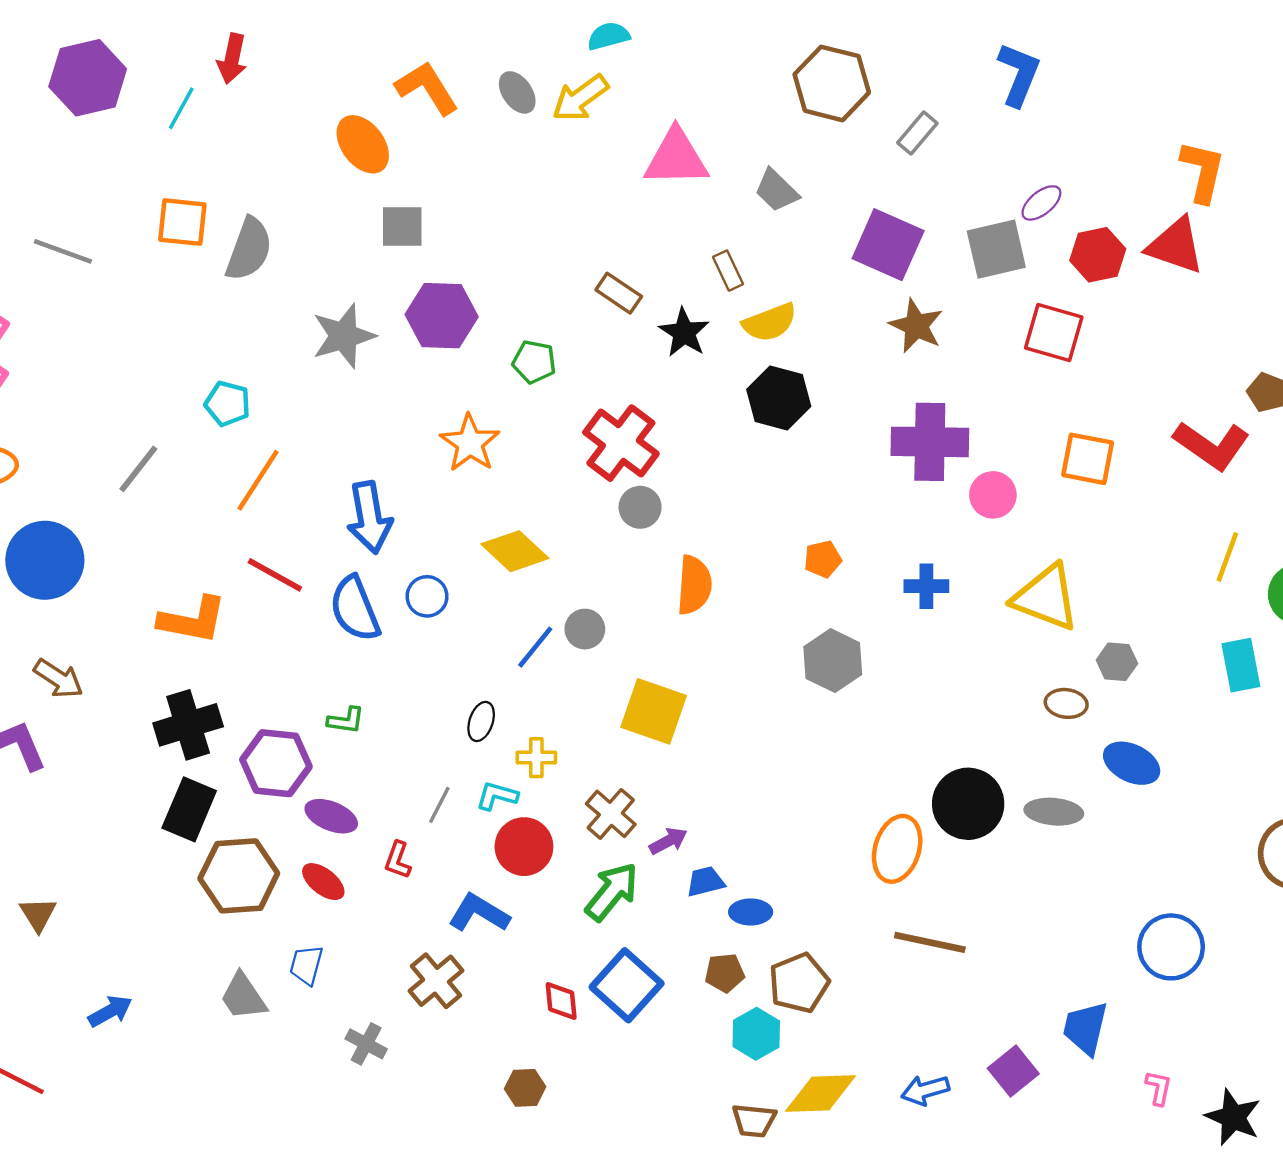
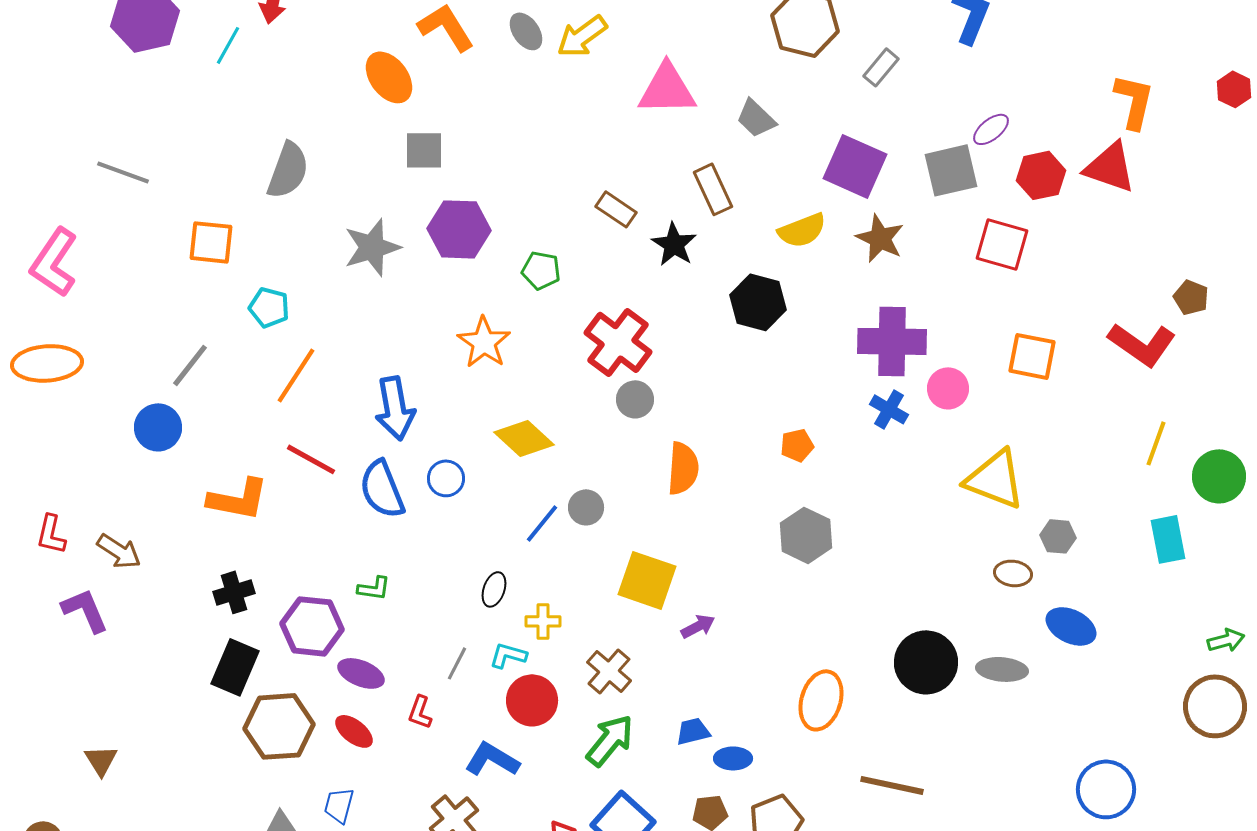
orange square: (182, 222) -> (211, 242), moved
brown rectangle: (728, 271) -> (713, 189), size x1.4
yellow semicircle: (770, 322) -> (802, 230), moved
blue circle: (45, 560) -> (158, 427), moved, size x0.7
blue cross: (926, 586) -> (889, 409), moved, turned 30
black cross: (188, 725) -> (234, 592), size x0.7
purple arrow: (668, 841) -> (698, 626), moved
orange ellipse: (897, 849) -> (821, 700), moved

